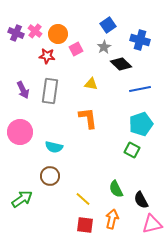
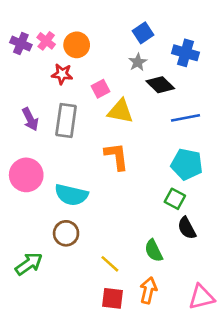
pink square: (76, 49) -> (101, 89), moved
yellow triangle: (91, 84) -> (120, 111), size x1.5
cyan pentagon: (141, 124) -> (187, 164), turned 30
cyan semicircle: (54, 147) -> (71, 195), size x1.4
black semicircle: (141, 200) -> (187, 228), moved

